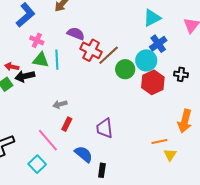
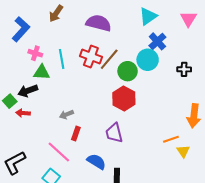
purple semicircle: (76, 34) -> (99, 23), moved, size x1.4
cyan line: (57, 60) -> (62, 59), moved
red arrow: (12, 67) -> (23, 113), moved
red hexagon: (153, 82) -> (124, 98), moved

